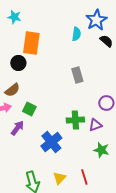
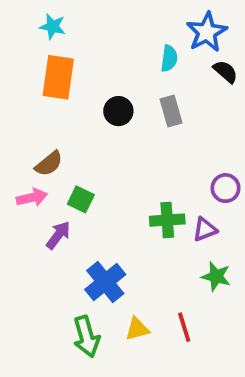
orange rectangle: (31, 43) -> (58, 77), moved
black circle: (18, 63) -> (118, 111), moved
gray rectangle: (77, 75) -> (171, 111), moved
blue cross: (51, 142) -> (105, 282), moved
yellow triangle: (59, 178) -> (137, 329), turned 32

